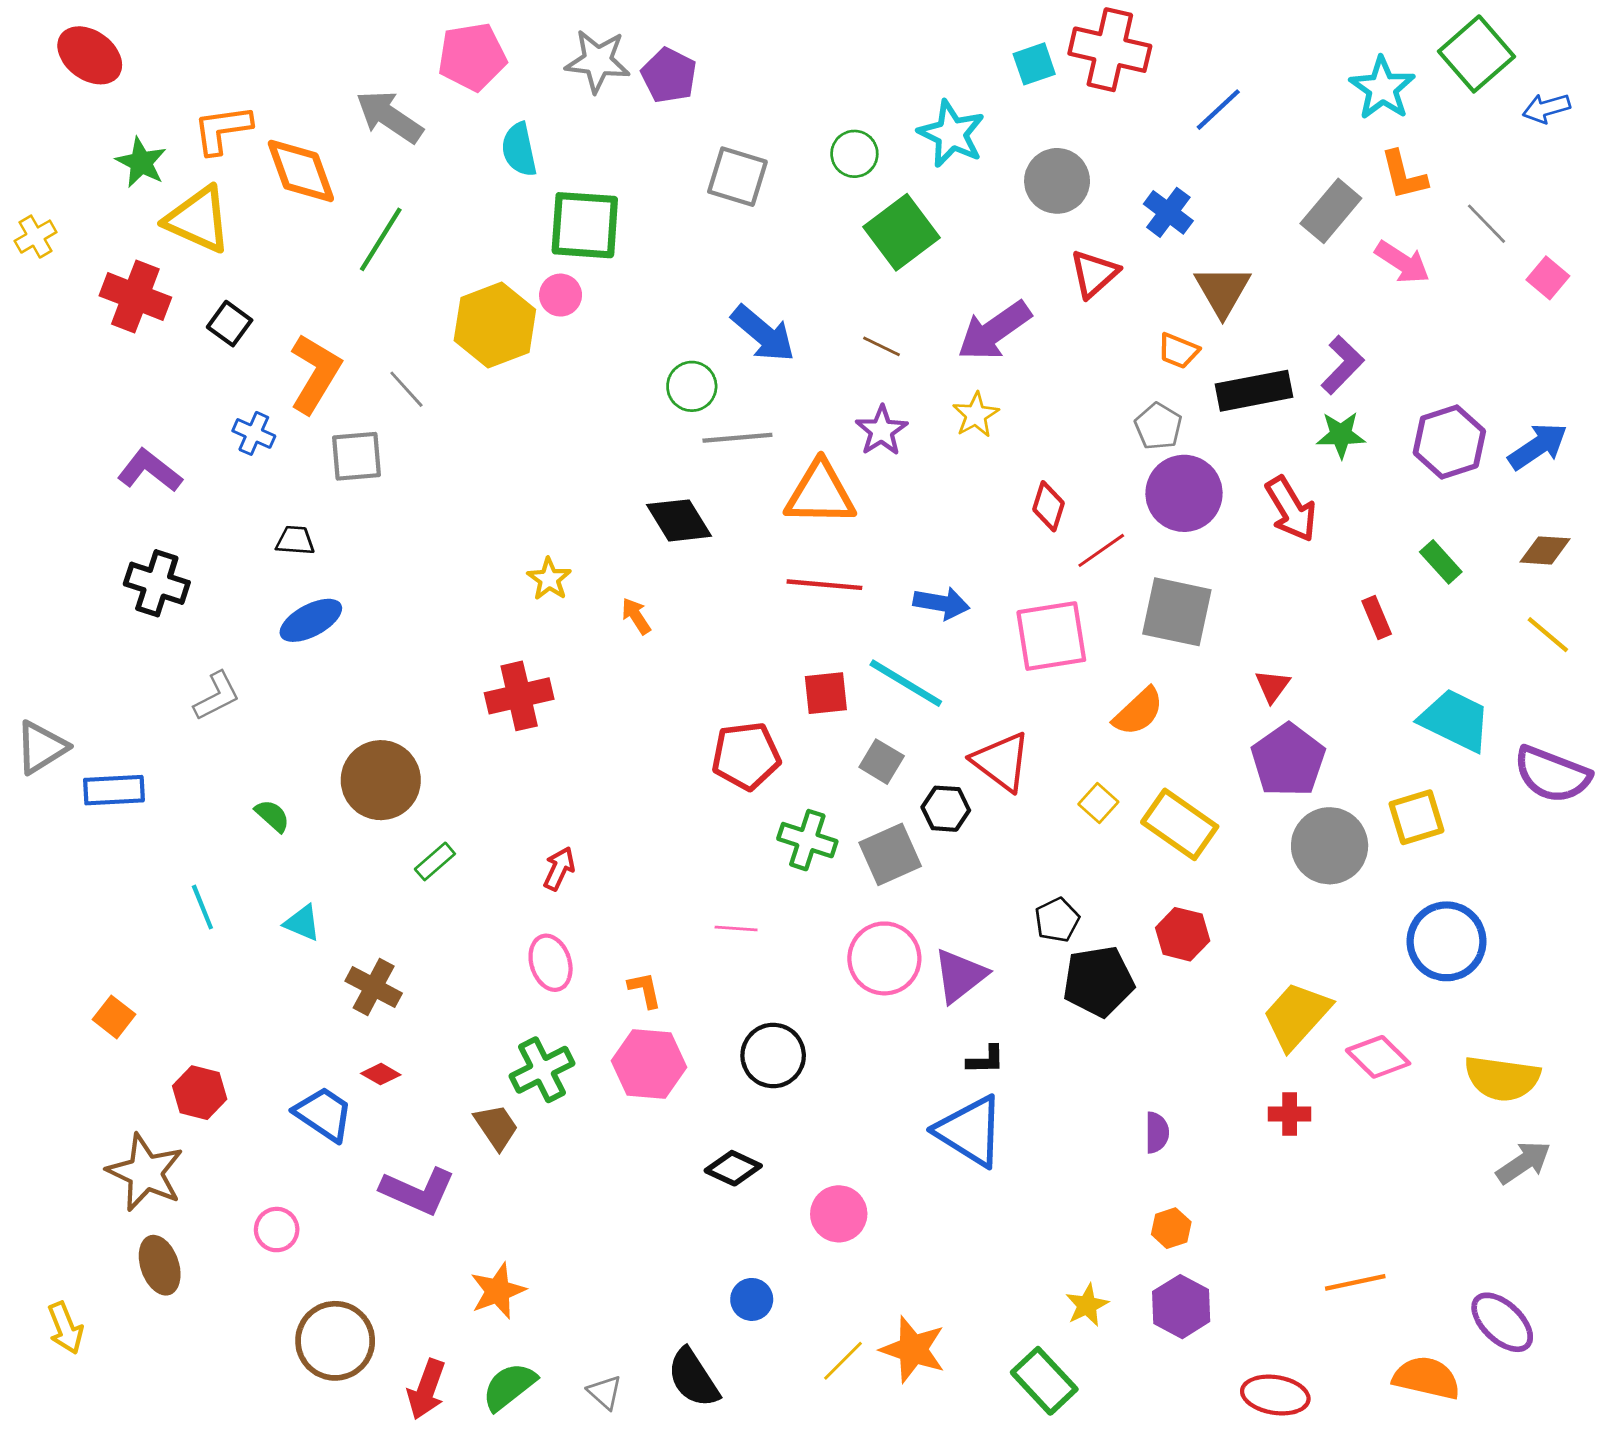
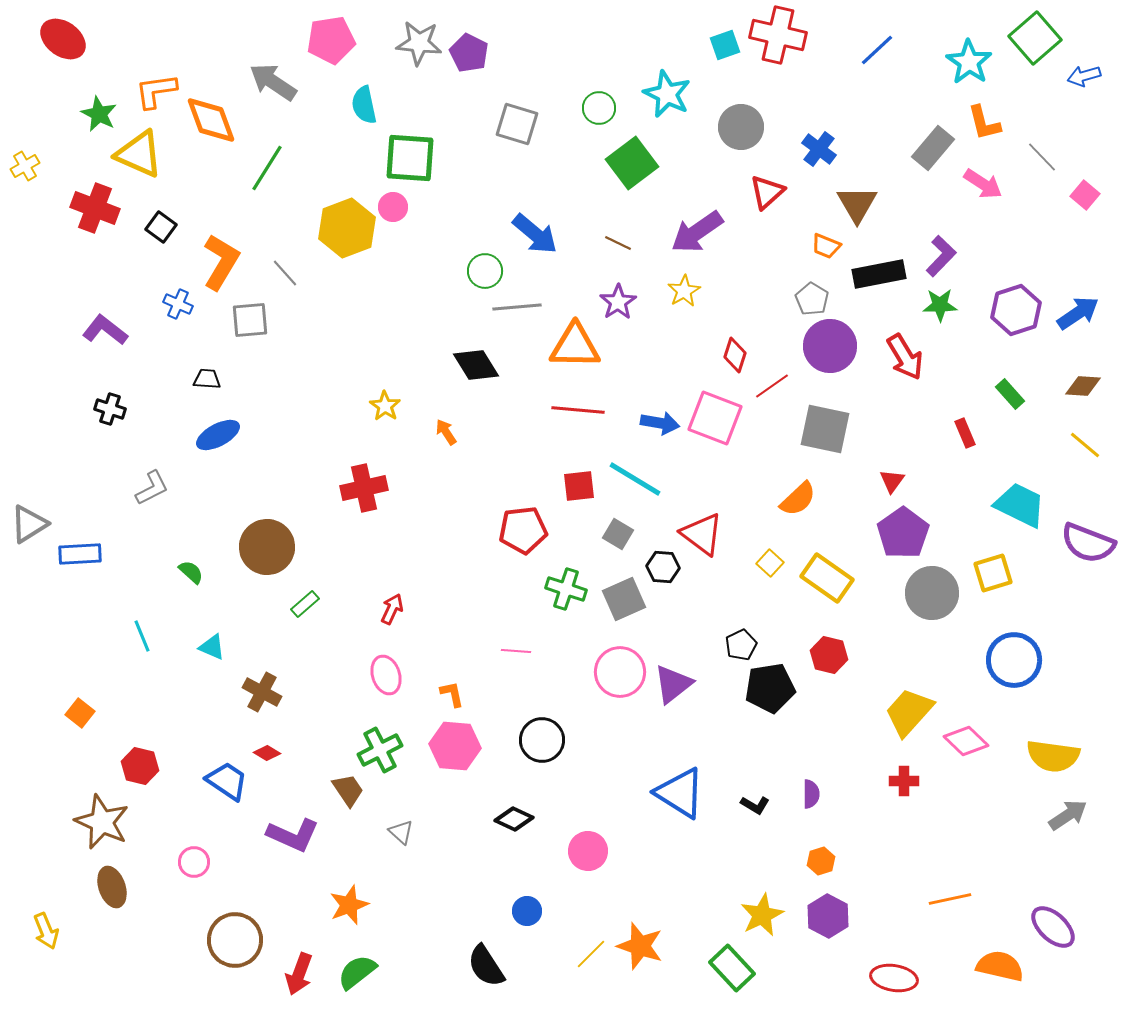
blue line: (1218, 110) -> (877, 50), moved
black cross: (157, 583) -> (110, 409), size x0.7
pink square: (1051, 636) -> (715, 418), moved, turned 30
black L-shape: (986, 1060) -> (755, 805), moved, turned 32
yellow star: (1087, 1305) -> (762, 915), size x1.4
gray triangle: (605, 1392) -> (401, 832), moved

